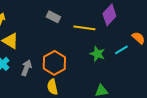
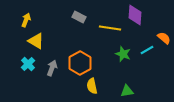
purple diamond: (109, 15) -> (135, 15), turned -40
yellow semicircle: (52, 87) -> (92, 86), moved

